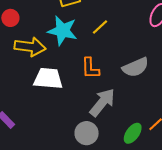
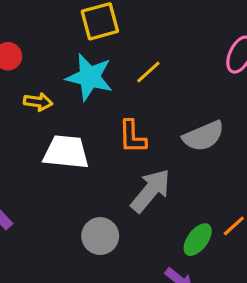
yellow arrow: (30, 47) -> (38, 102), size x0.6
gray circle: (87, 133) -> (100, 236), moved

